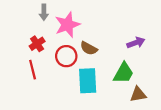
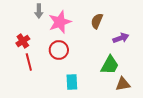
red cross: (37, 44) -> (23, 41), moved
brown semicircle: (89, 48) -> (97, 21), moved, turned 84
cyan rectangle: (88, 81) -> (72, 82), moved, size x0.7

